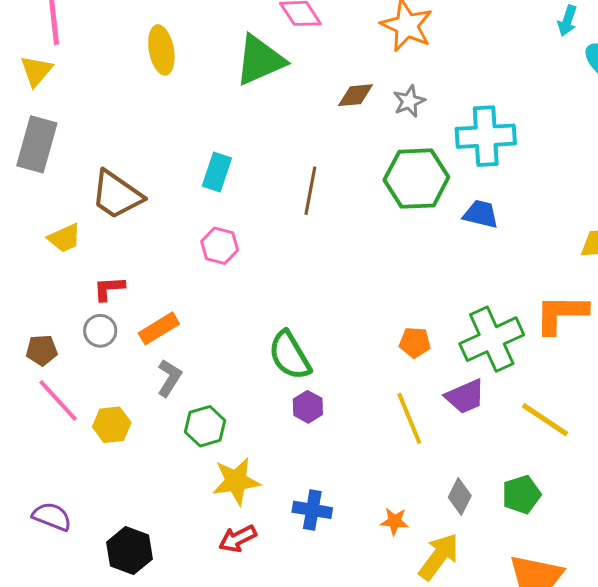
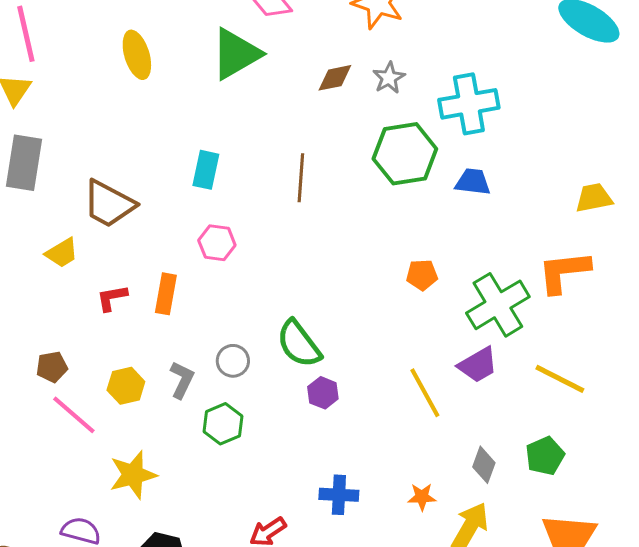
orange rectangle: (159, 328) -> (166, 294), moved, turned -42
gray circle: (100, 331) -> (233, 361), moved
orange pentagon: (415, 342) -> (422, 275), moved
yellow hexagon: (112, 425) -> (126, 386), moved
yellow star: (236, 481) -> (133, 475), moved

